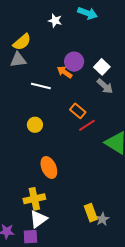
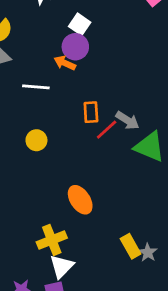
white square: (102, 67) -> (80, 24), moved
gray arrow: (105, 86) -> (127, 120), moved
orange rectangle: (78, 111) -> (91, 112), turned 56
orange ellipse: (49, 167) -> (80, 200), moved

